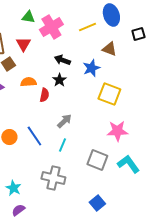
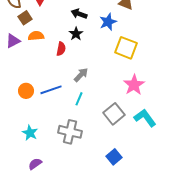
orange semicircle: (28, 82) -> (36, 36), moved
pink star: (117, 131) -> (134, 85), turned -30
blue line: (34, 136) -> (51, 90), turned -75
gray square: (97, 160) -> (114, 114), turned 30
cyan star: (13, 188) -> (30, 133), moved

